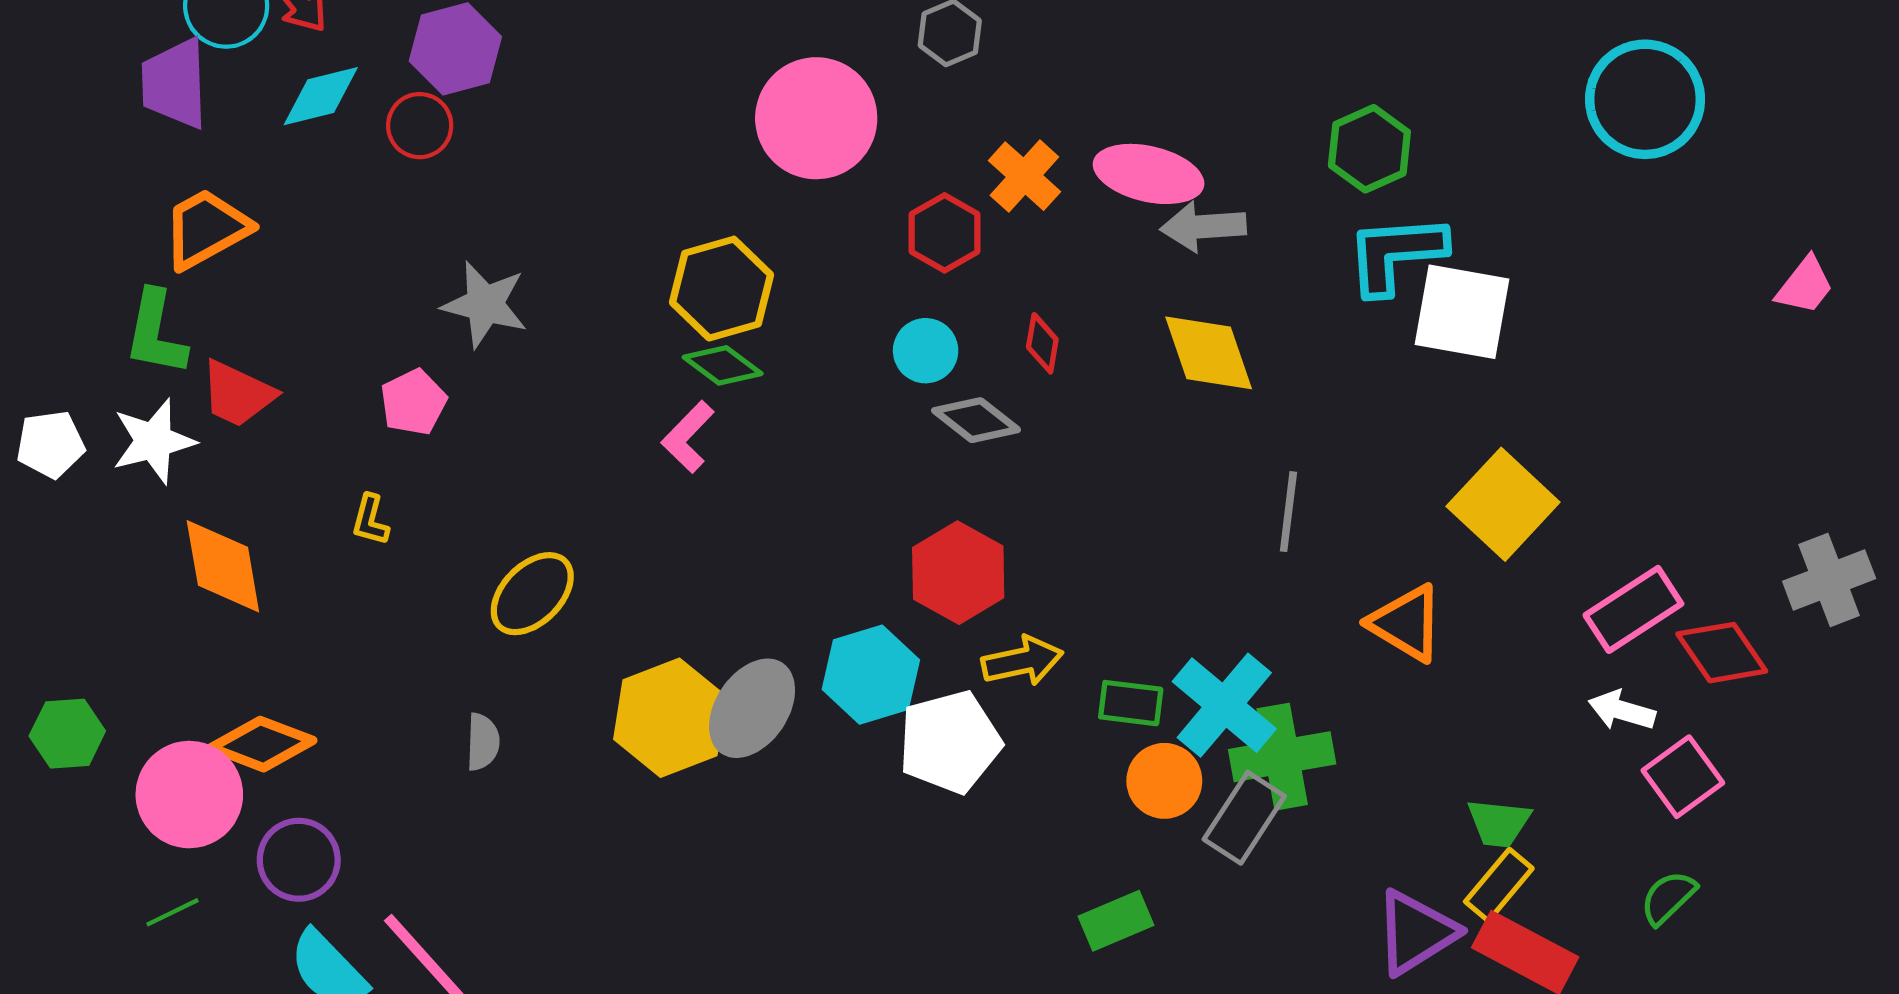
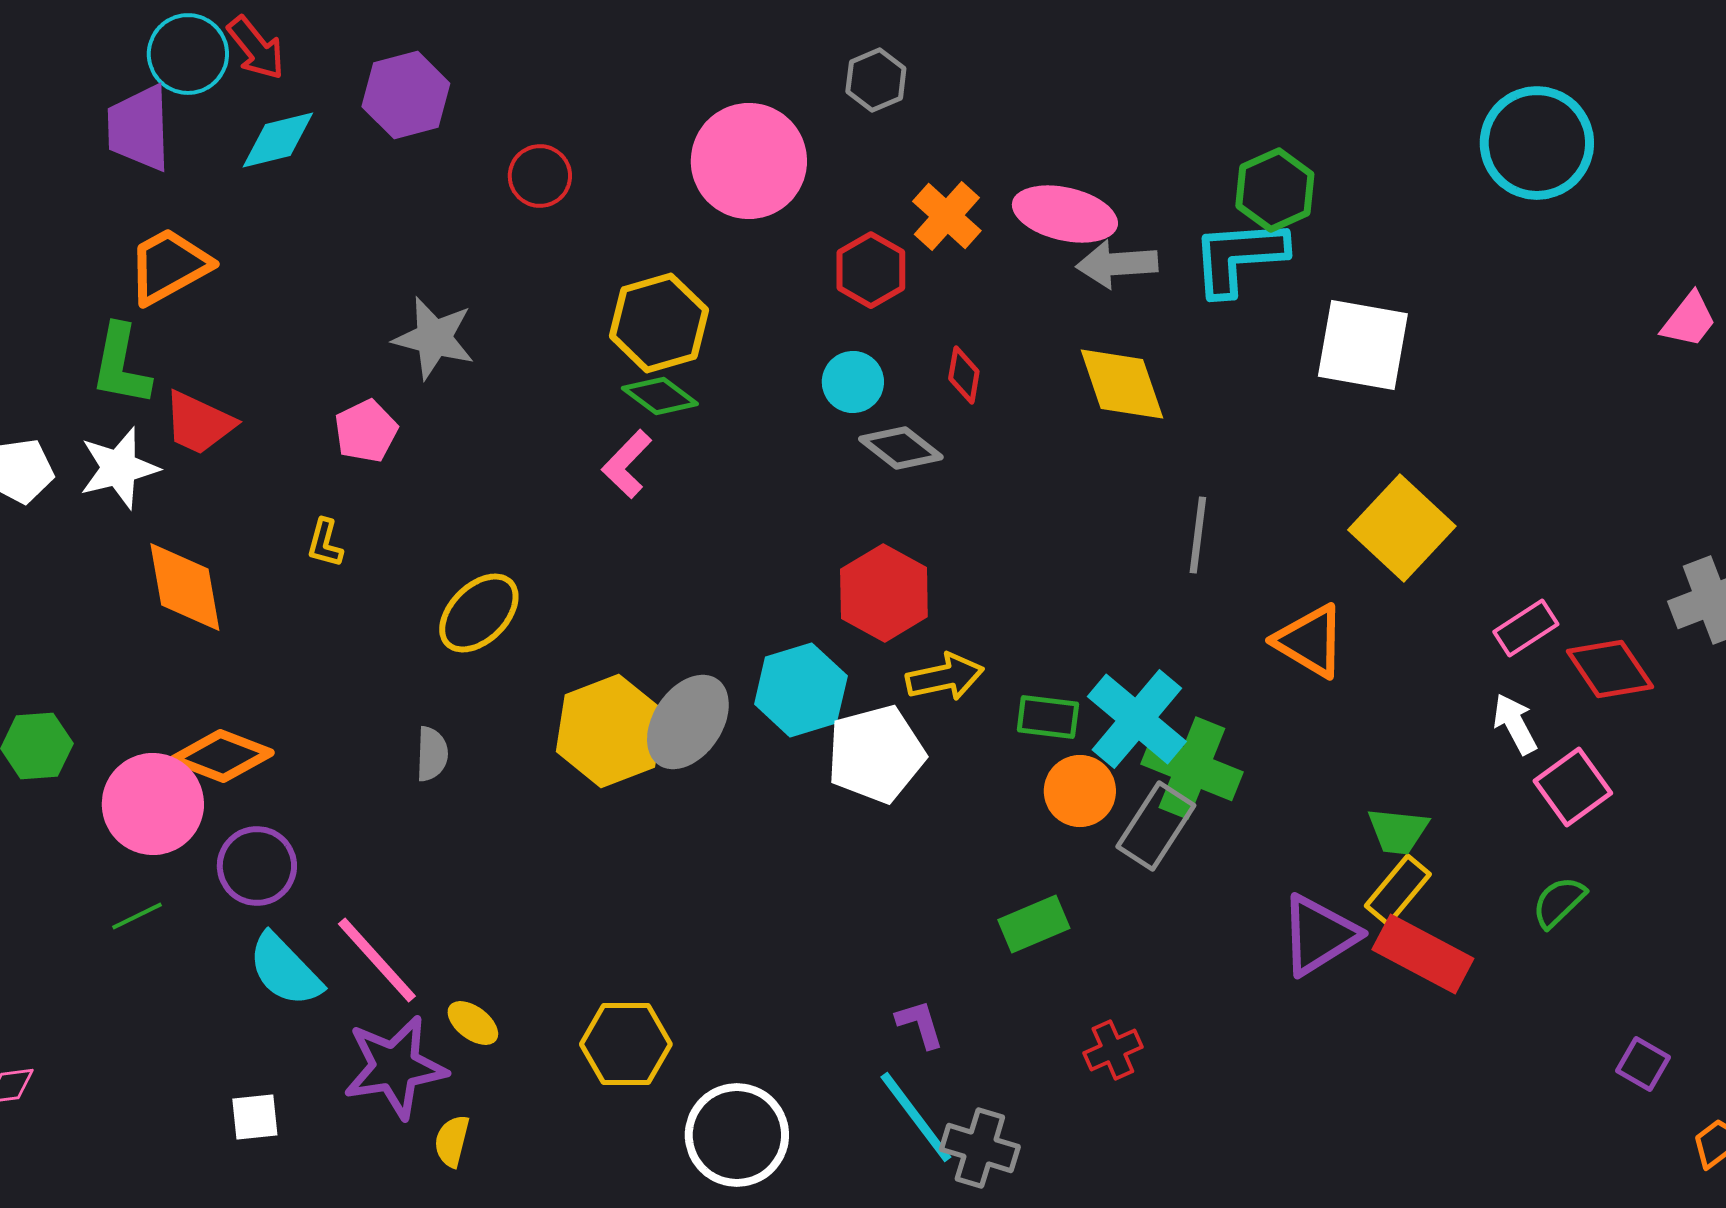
red circle: (420, 126) -> (540, 176), moved
cyan L-shape: (1396, 254) -> (1239, 257), moved
pink rectangle: (1633, 609) -> (1526, 628), size x0.7
white arrow: (1622, 710) -> (1515, 724), turned 46
green cross: (1282, 757) -> (1192, 768), turned 32

